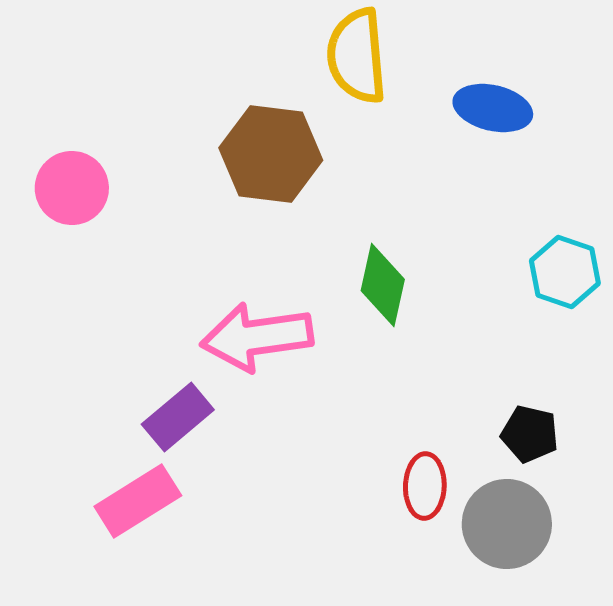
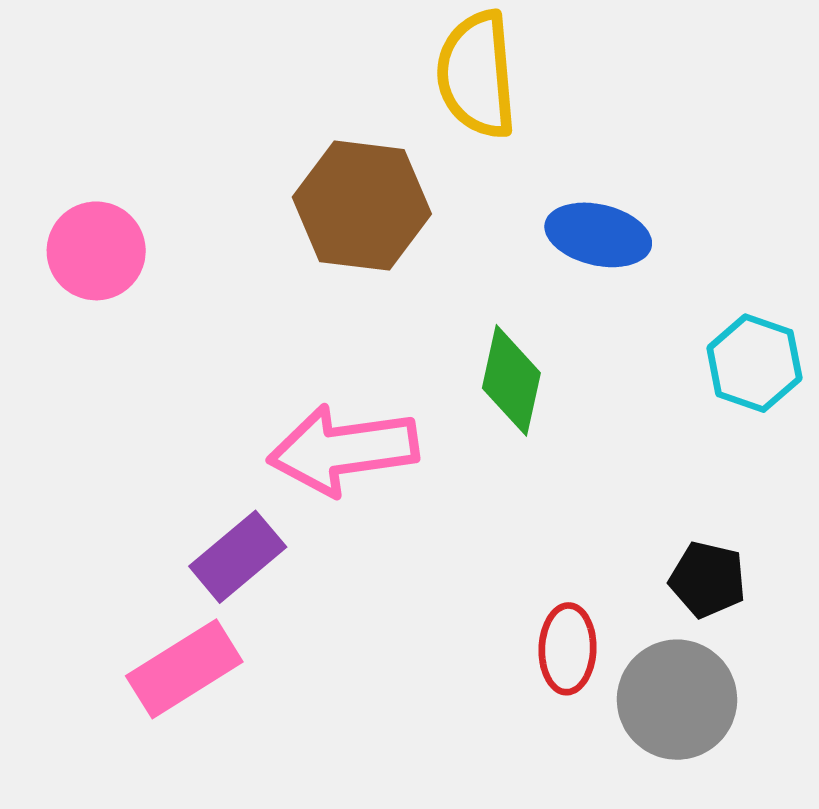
blue ellipse: (493, 108) -> (598, 235), moved

